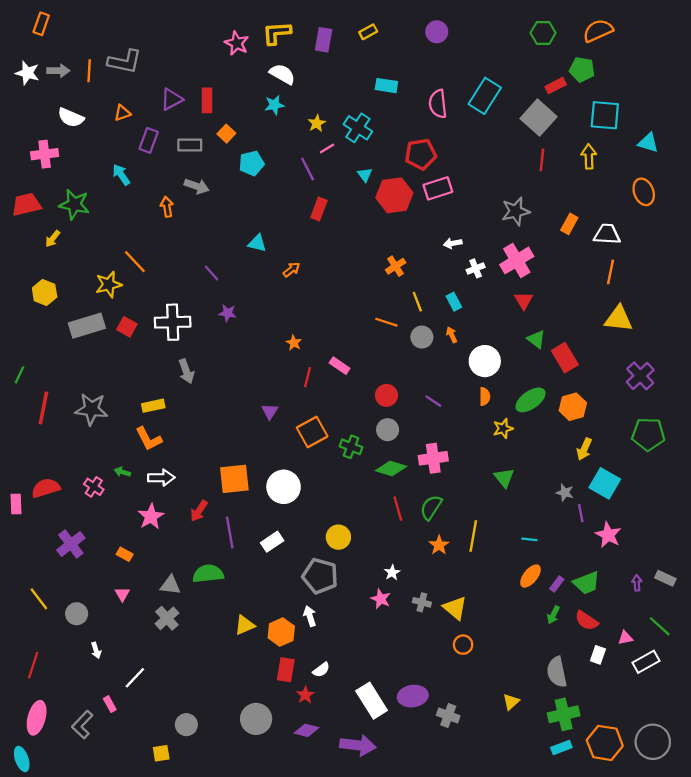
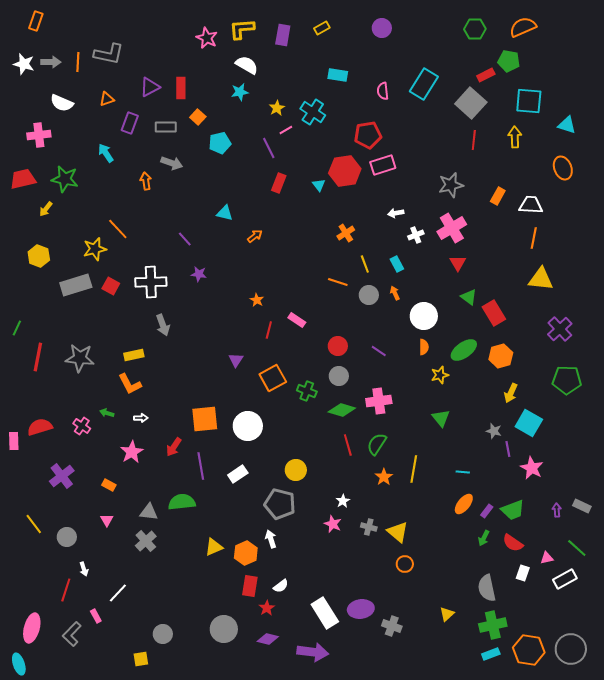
pink semicircle: (438, 104) -> (383, 91), size x0.7
cyan triangle: (365, 175) -> (319, 185), moved
white arrow: (161, 478) -> (141, 418), size x0.6
red line: (33, 665) -> (66, 590), moved

